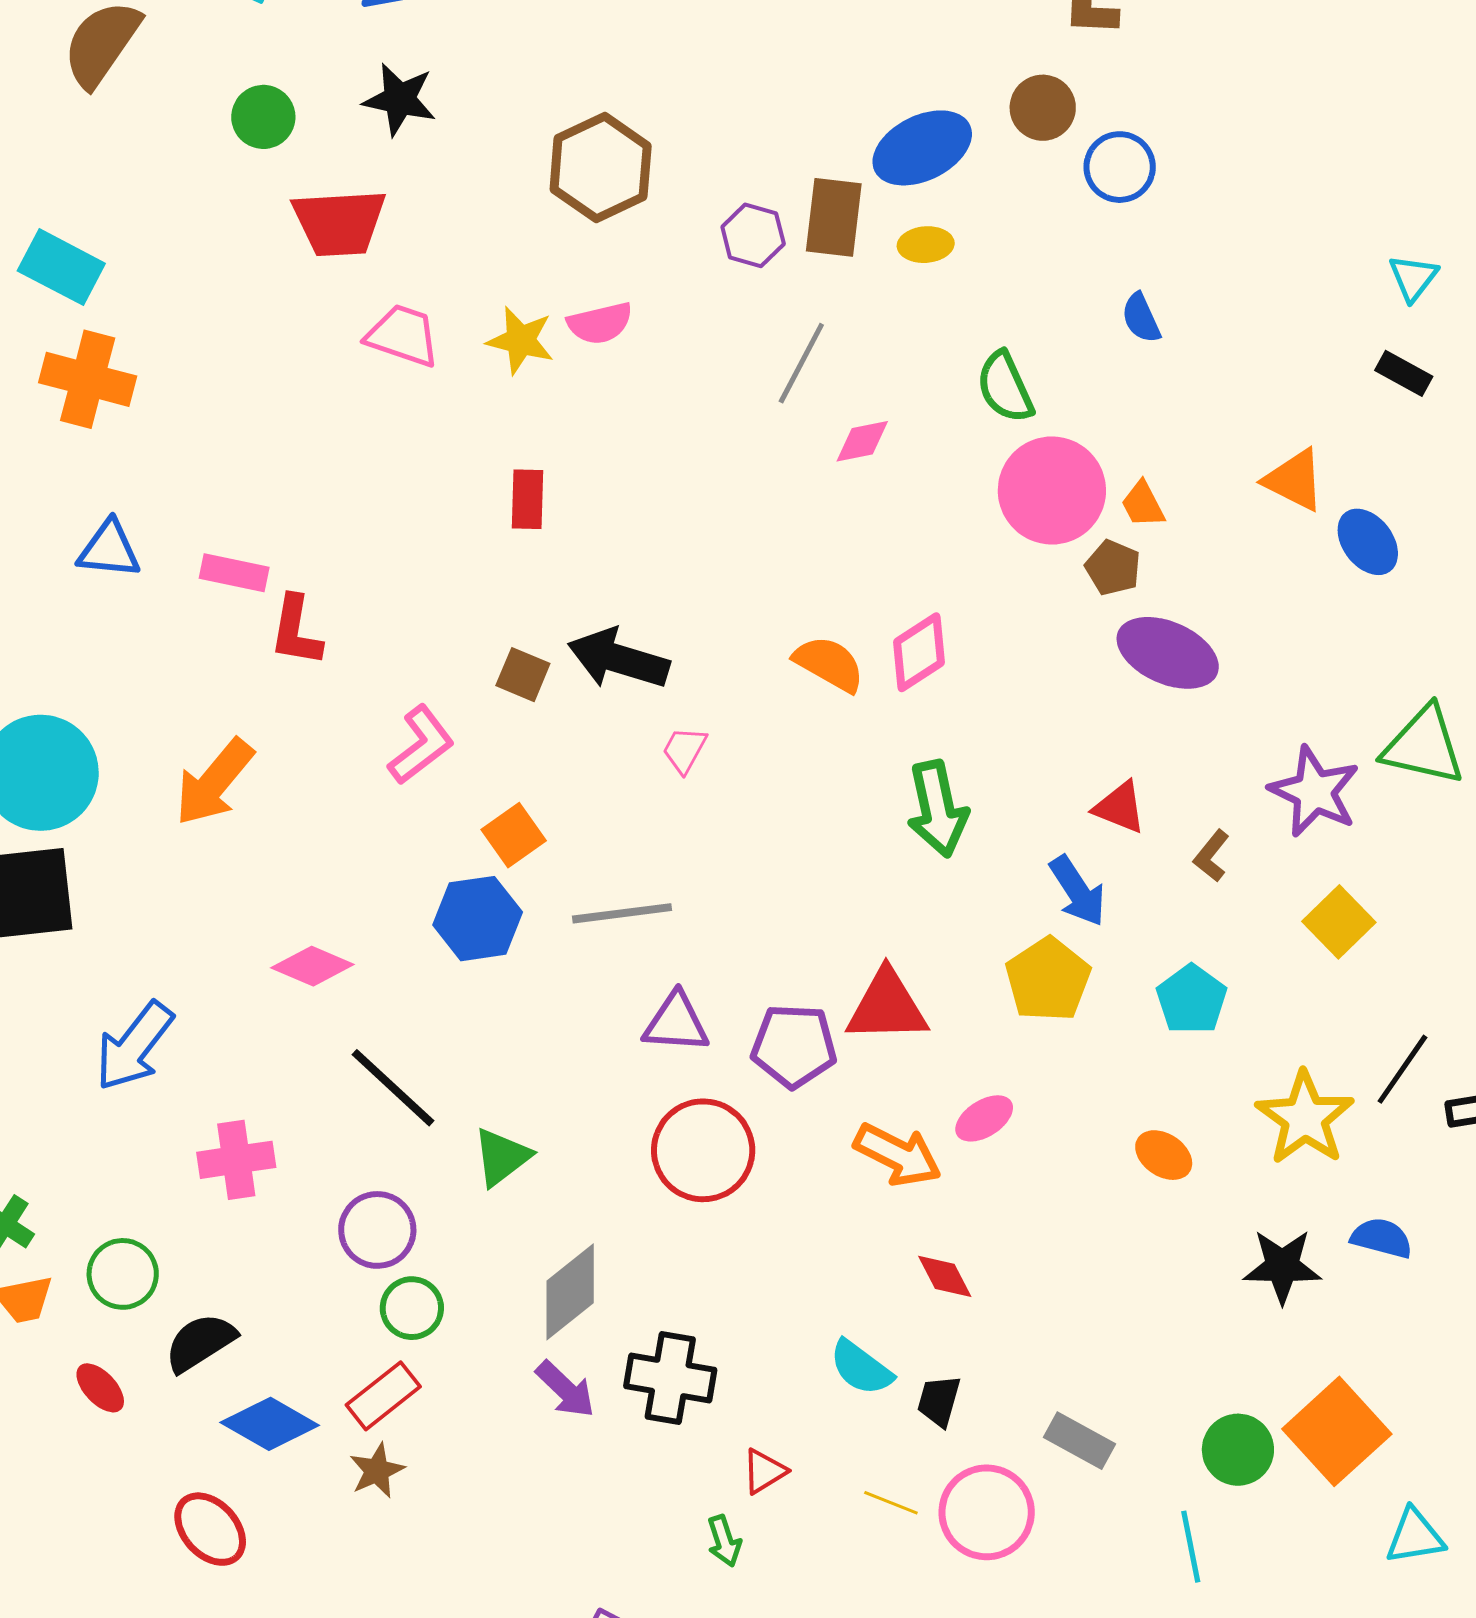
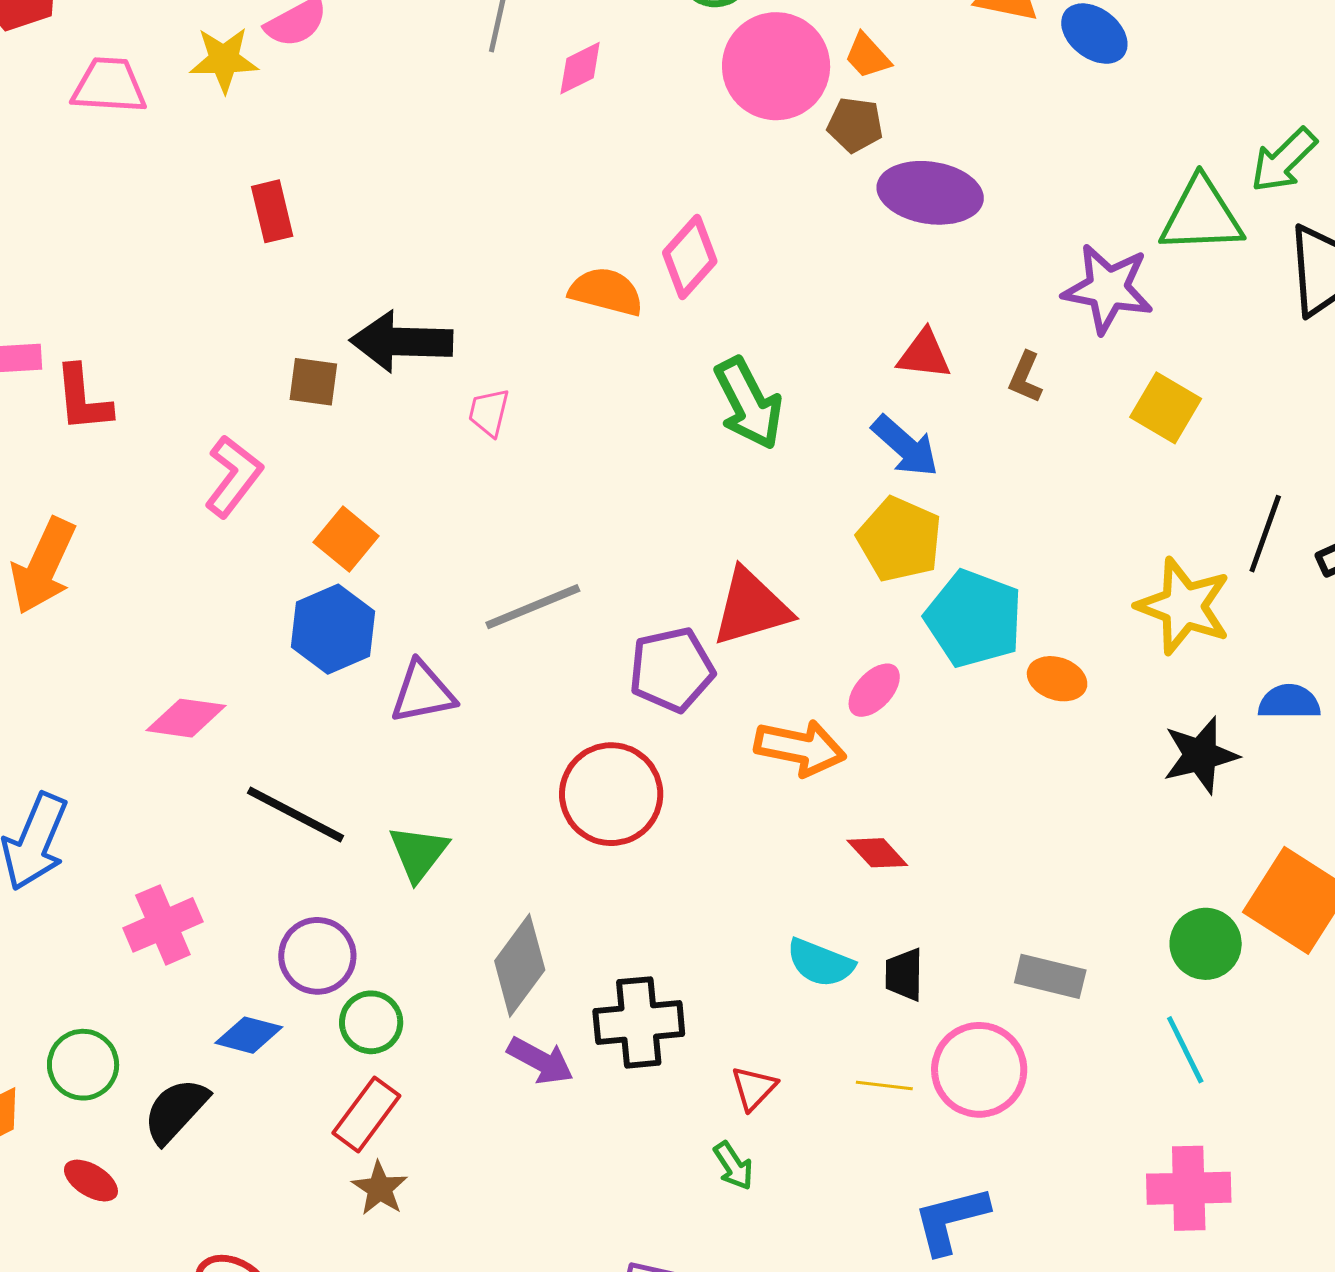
gray line: (622, 913) -> (533, 607), moved
cyan pentagon: (1192, 999) -> (974, 619), moved, size x1.4
purple triangle: (676, 1023) -> (423, 693), moved
blue diamond: (270, 1424) -> (249, 1035), moved, size x0.7

